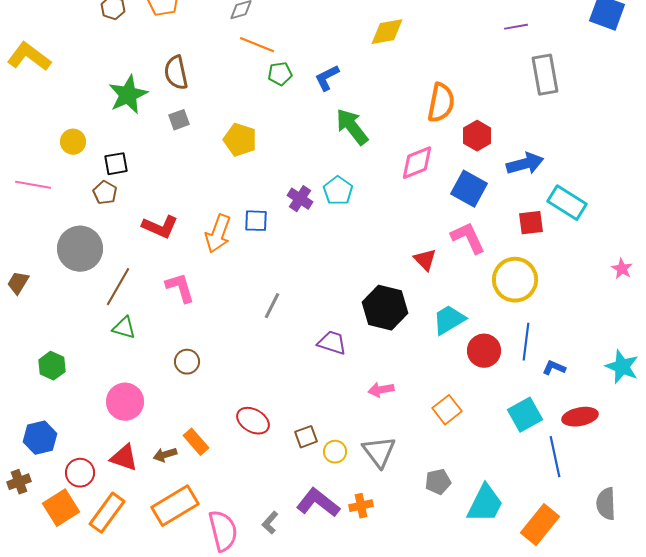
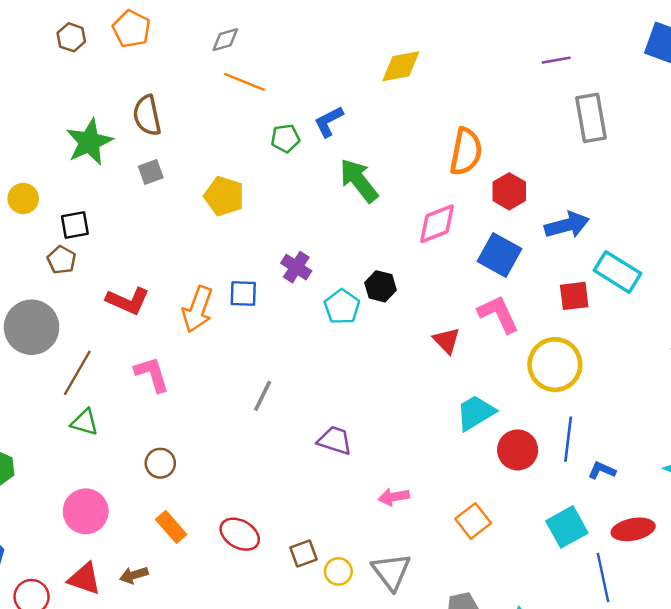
green pentagon: (280, 74) -> (285, 138), moved
cyan pentagon: (338, 191) -> (342, 307), moved
black hexagon: (385, 308) -> (380, 286), moved, size x0.6
orange rectangle: (196, 442) -> (171, 527), moved

